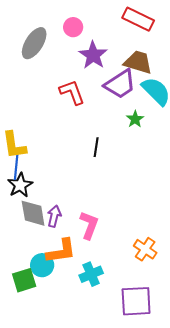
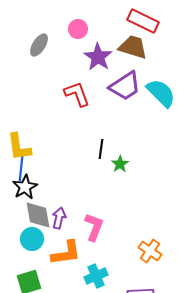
gray ellipse: (34, 43) -> (39, 45), size x0.7
brown trapezoid: (138, 62) -> (133, 47), moved
green star: (135, 119) -> (120, 164), moved
cyan circle: (42, 265) -> (32, 239), moved

